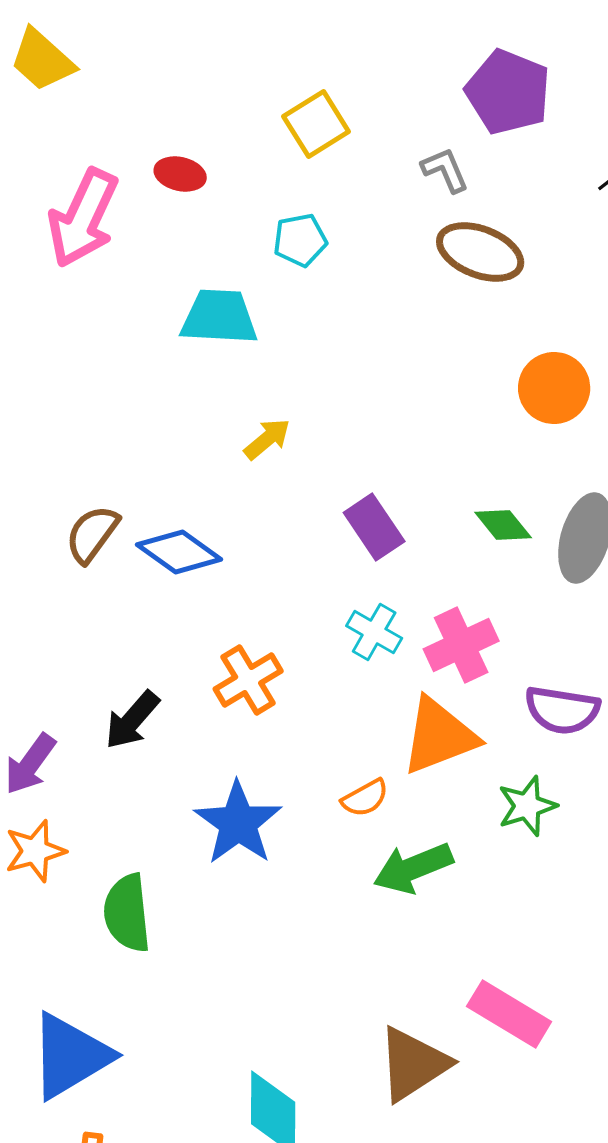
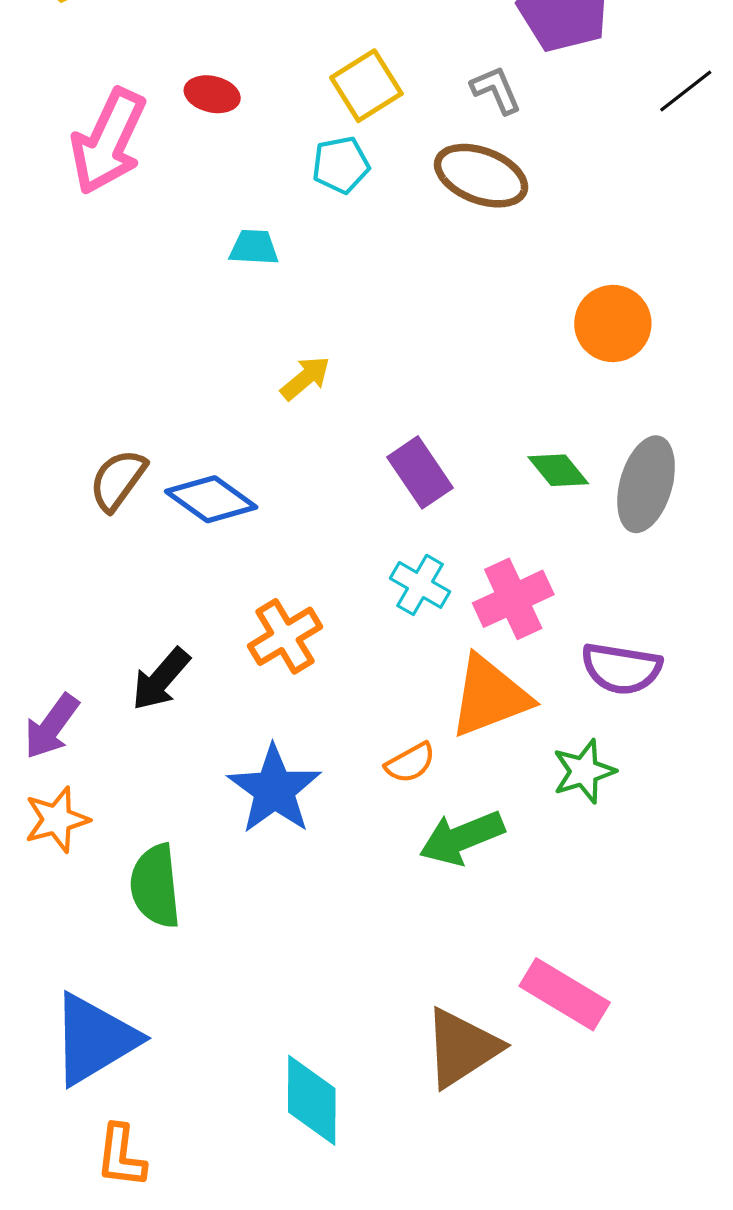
yellow square: (316, 124) -> (366, 86), moved
brown ellipse: (480, 252) -> (481, 176), moved
cyan trapezoid: (219, 317) -> (254, 247), size x0.6

